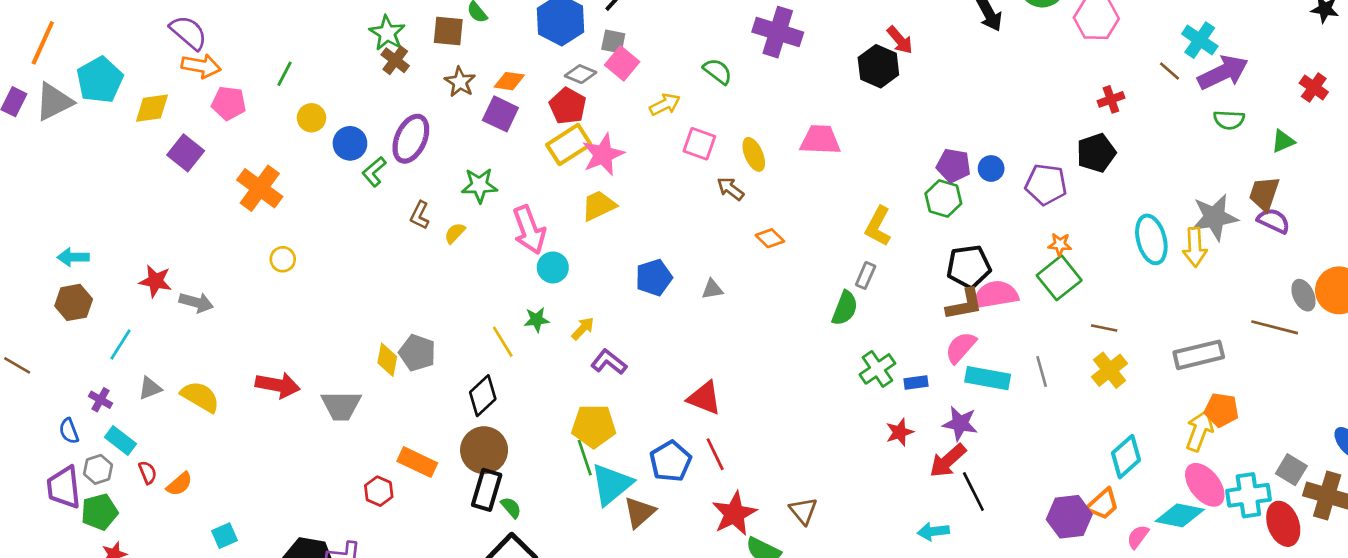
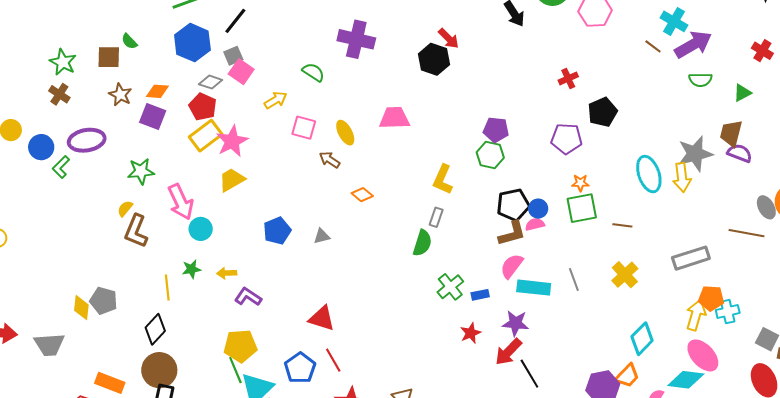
gray square: (613, 42) -> (233, 56), turned -30
brown cross: (395, 60) -> (59, 94), moved
red cross: (1111, 99) -> (568, 78), moved
purple ellipse: (411, 139) -> (87, 140), turned 60
blue circle: (991, 168) -> (538, 209), moved
brown L-shape: (420, 215) -> (136, 231), moved, size x1.6
green square: (1059, 278) -> (582, 208), turned 32
pink semicircle: (995, 295) -> (535, 224), size x0.6
brown line: (1104, 328) -> (622, 225), moved
yellow arrow: (583, 329) -> (227, 273), turned -132
yellow line: (503, 342) -> (167, 288), turned 30
cyan cross: (1248, 495) -> (728, 312), moved, size x0.7

